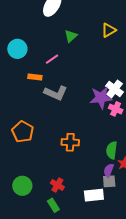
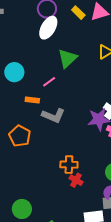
green triangle: (71, 36) -> (67, 58), size x1.5
orange pentagon: (23, 132) -> (20, 136), moved
red cross: (57, 185) -> (76, 180), moved

